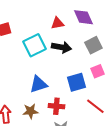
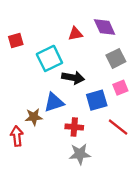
black arrow: (61, 47) -> (73, 78), moved
brown star: (30, 111) -> (34, 117), moved

